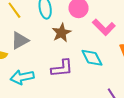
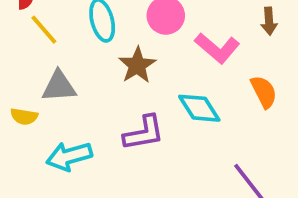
gray triangle: (20, 40) -> (59, 86), turned 30

